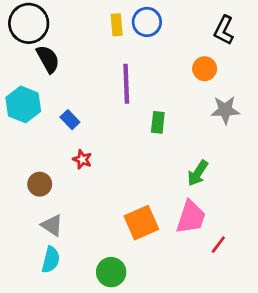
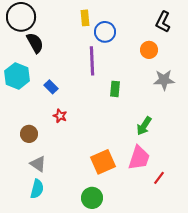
blue circle: (147, 22) -> (105, 32), moved
green circle: (111, 272) -> (92, 198), moved

